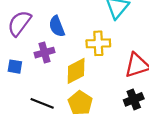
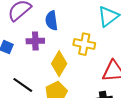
yellow diamond: (76, 71) -> (59, 64), turned -45

